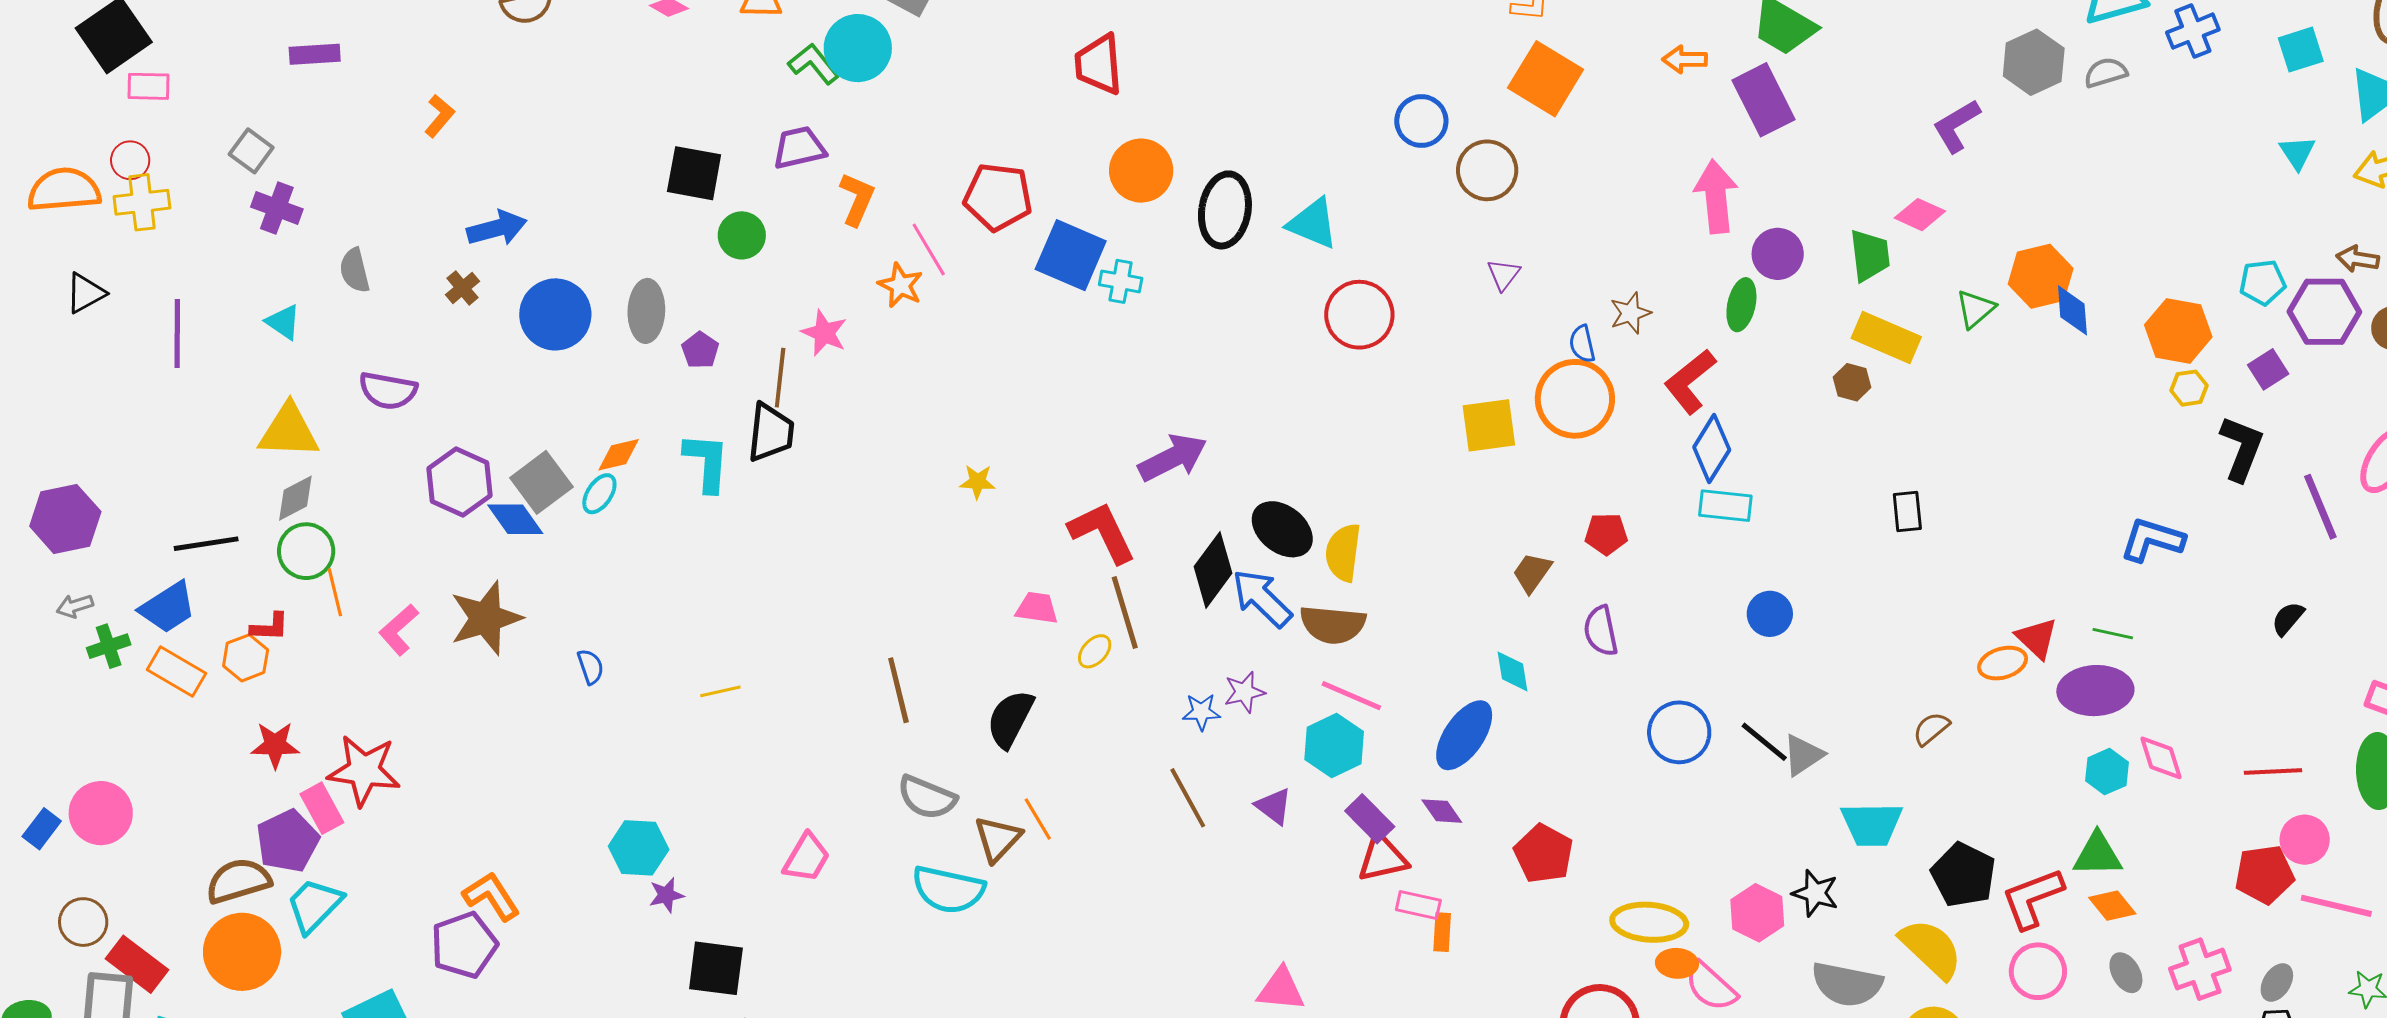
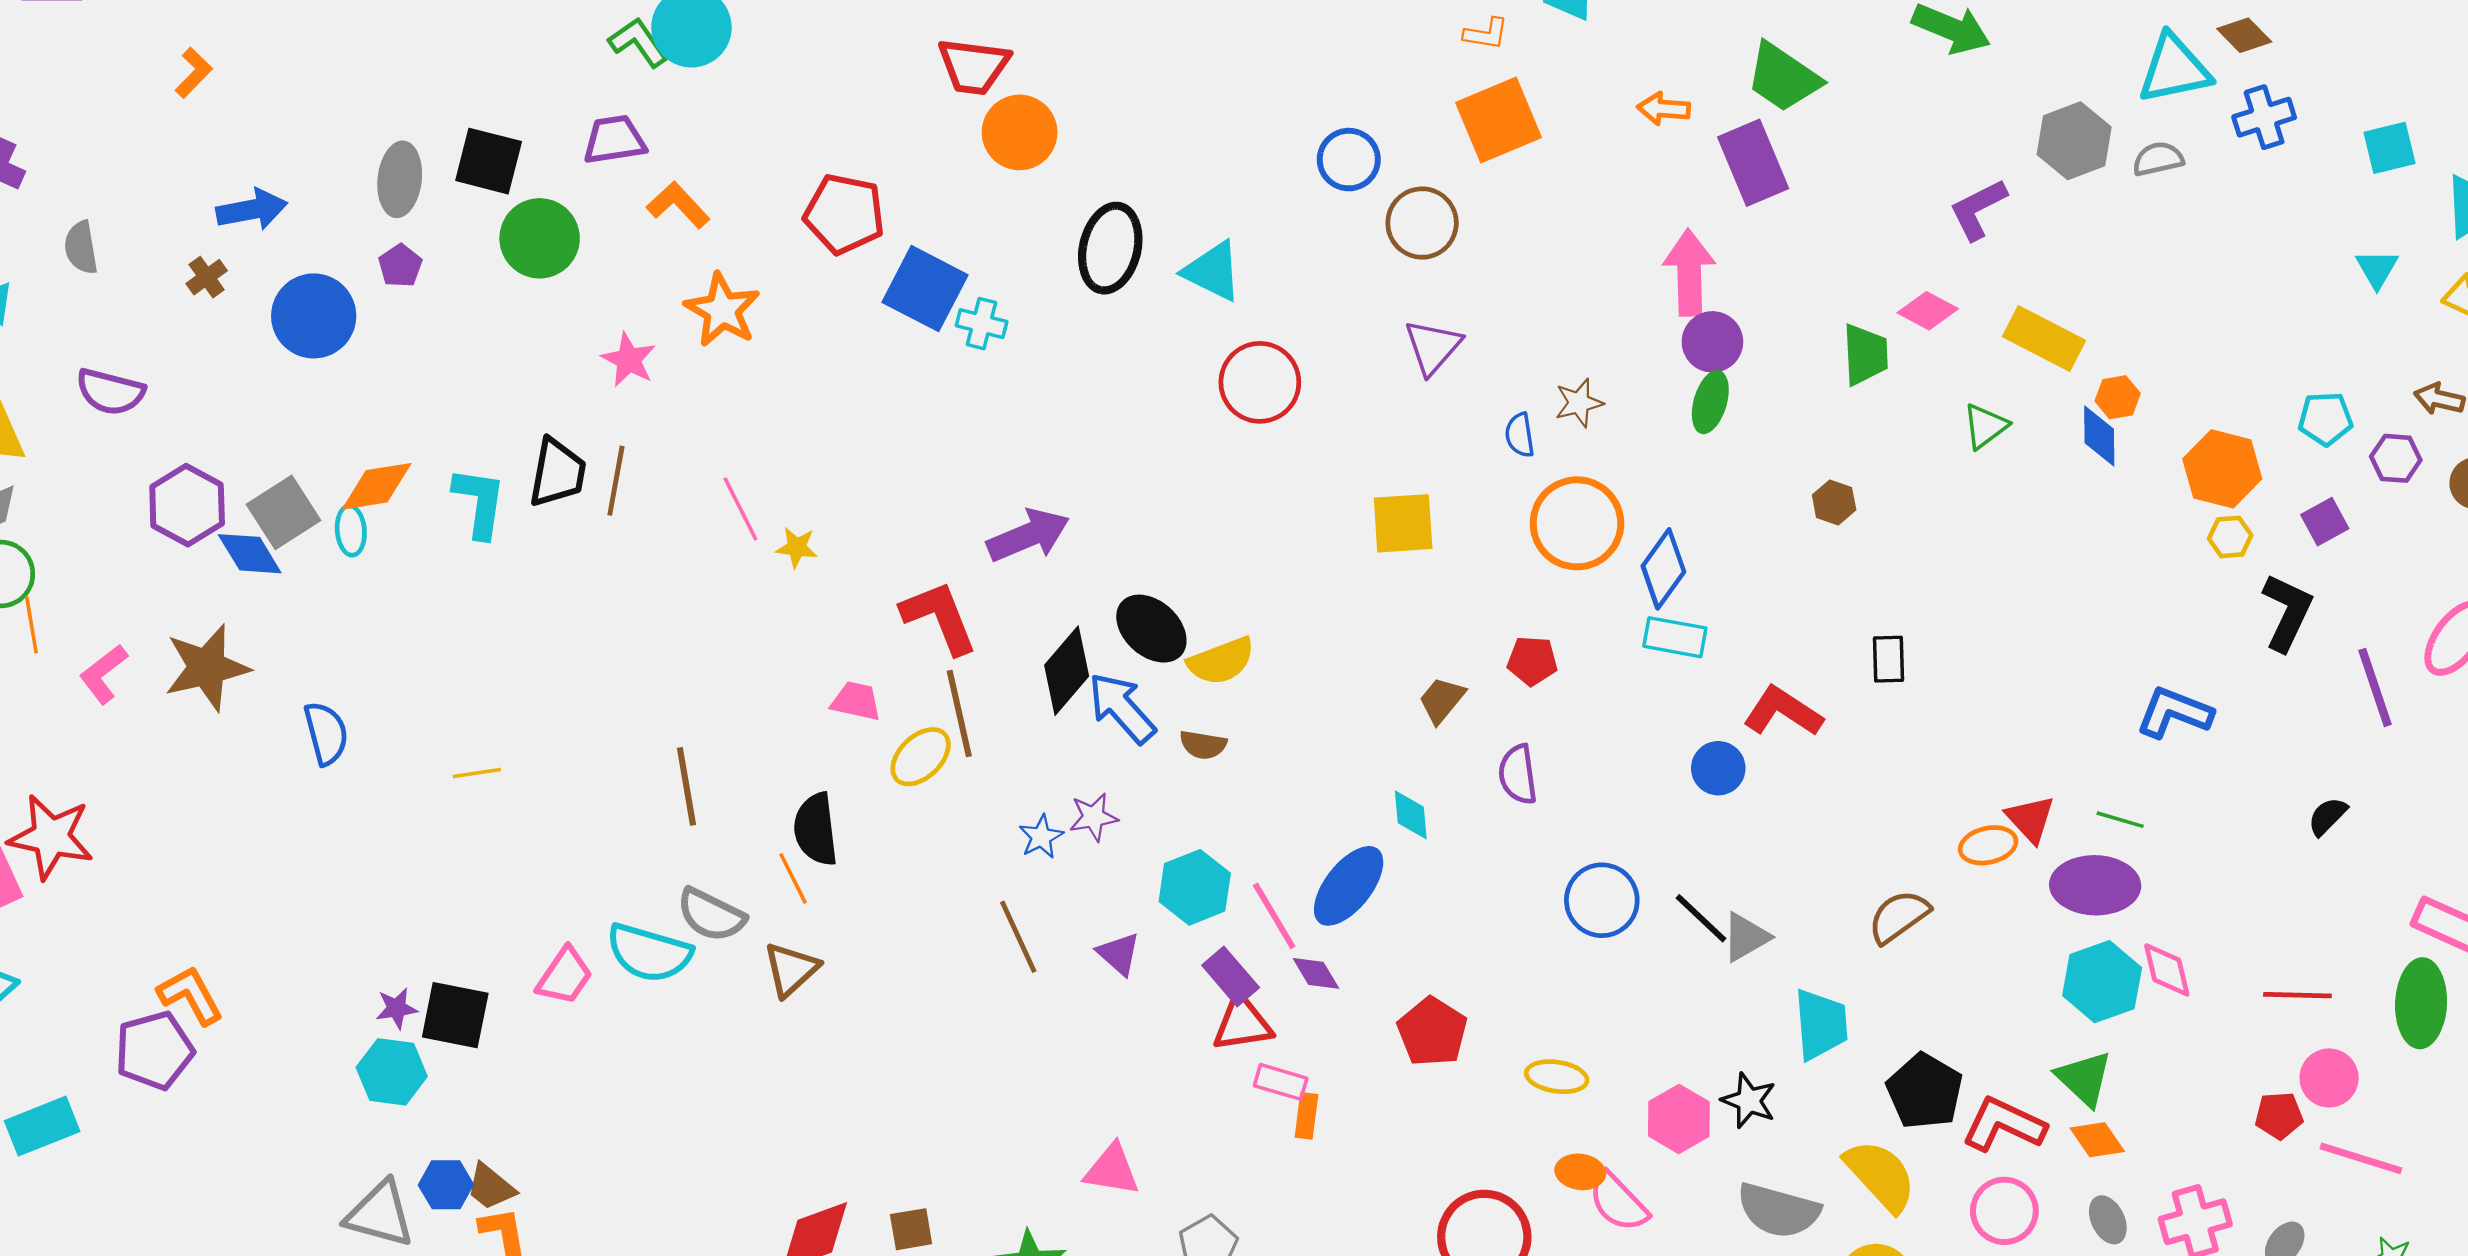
red trapezoid: (1099, 64) -> (974, 66), turned -82
orange square: (1546, 79) -> (1498, 120), turned 32
orange circle: (1141, 171) -> (1020, 132), moved
orange L-shape: (857, 199) -> (678, 205), turned -70
green circle: (742, 235) -> (540, 238), size x1.4
pink line: (929, 249) -> (740, 509), moved
purple circle: (1778, 254) -> (1712, 342), moved
purple triangle: (1504, 274) -> (1433, 347), size x1.5
orange hexagon: (2041, 276) -> (2118, 397), moved, size x0.6
orange star: (901, 285) -> (722, 310), size x1.4
gray ellipse: (646, 311) -> (400, 179), moved
purple hexagon: (2324, 312) -> (2396, 458), size x0.6
yellow rectangle: (1886, 337) -> (2044, 338), moved
purple pentagon: (700, 350) -> (400, 266), moved
brown line: (780, 378) -> (616, 481), moved
red L-shape: (1690, 381) -> (1783, 712), moved, turned 68
orange circle: (1575, 399) -> (1577, 523), moved
orange diamond: (619, 455) -> (377, 486), size x1.4
cyan ellipse: (599, 494) -> (351, 531), turned -42
yellow semicircle: (1343, 553) -> (1221, 661), turned -122
brown semicircle: (1333, 625) -> (1203, 745), size x0.6
yellow ellipse: (1095, 651) -> (921, 757), size x1.5
blue semicircle: (591, 667) -> (326, 733), size x1.5
pink line: (1351, 696) -> (1274, 916), moved, turned 32
blue star: (1201, 712) -> (1041, 837), turned -30
black semicircle: (1010, 719) -> (816, 829), turned -38
brown semicircle: (1931, 729) -> (1899, 917), size x1.4
cyan hexagon: (2107, 772) -> (2102, 982), size x1.5
orange line: (1038, 819) -> (793, 878), moved
cyan trapezoid: (1872, 824) -> (1821, 1024), turned -98
cyan hexagon: (639, 848) -> (392, 1072), moved
green triangle: (2098, 855) -> (2084, 1078), turned 40
red pentagon: (2264, 874) -> (2279, 1116), size x0.7
cyan semicircle: (948, 890) -> (649, 953), moved
red L-shape: (2032, 898) -> (2004, 1124), turned 42
yellow ellipse: (1649, 922) -> (1557, 1077), moved, size x0.7
black square: (716, 968) -> (455, 1015), moved

